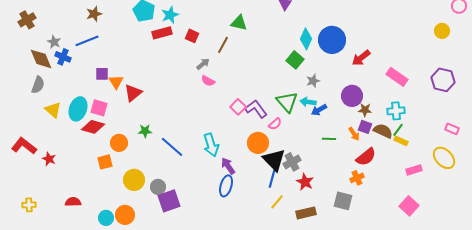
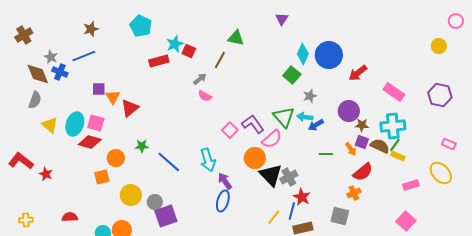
cyan star: (170, 15) -> (175, 44), moved
red rectangle: (162, 33) -> (159, 61), moved
pink square: (238, 107) -> (230, 130), moved
cyan cross: (396, 111) -> (393, 126), size x1.4
pink semicircle: (275, 124) -> (272, 139), size x1.5
blue line: (272, 179) -> (292, 211), moved

